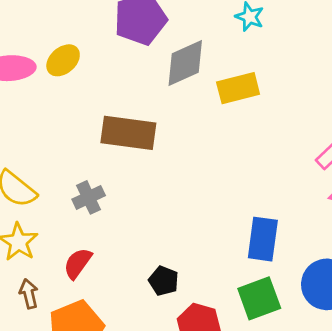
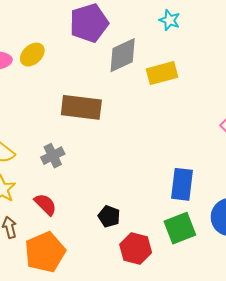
red semicircle: (78, 263) -> (45, 204), turned 100

